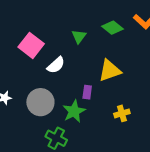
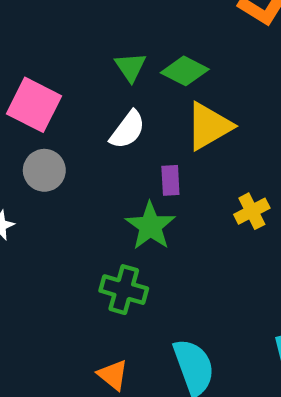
green diamond: (112, 28) -> (185, 71), moved
white semicircle: (56, 65) -> (128, 130), moved
gray circle: (40, 102) -> (44, 170), moved, size x0.7

